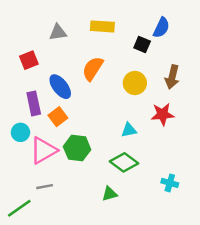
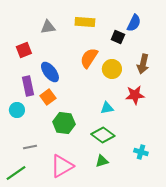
orange semicircle: (93, 69) -> (89, 58), moved
pink triangle: (43, 150) -> (62, 166), moved
gray line: (45, 187) -> (30, 147), moved
green triangle: (110, 194) -> (102, 161), moved

